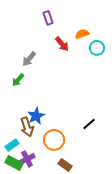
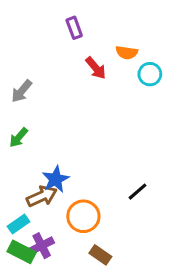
orange semicircle: (82, 34) -> (127, 53), turned -152
gray arrow: (29, 59) -> (22, 91), moved
green arrow: (18, 80) -> (19, 137), moved
brown arrow: (27, 127) -> (42, 196), turned -96

